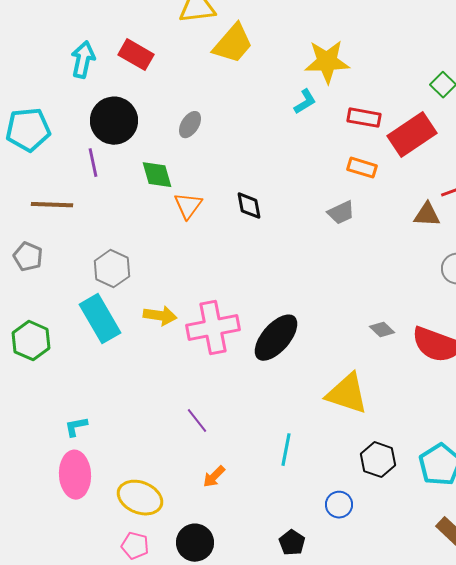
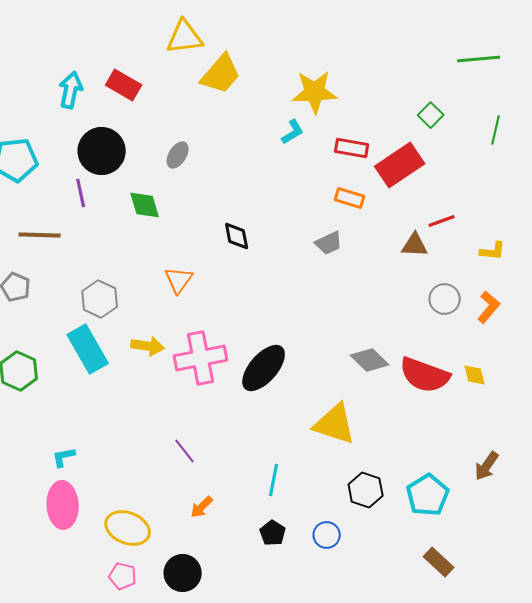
orange triangle: (188, 206) -> (179, 280), moved
gray diamond: (382, 330) -> (370, 360), size x1.5
black pentagon: (292, 543) -> (273, 533), moved

